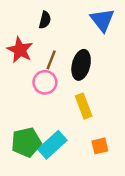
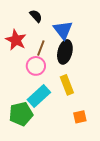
black semicircle: (45, 20) -> (36, 16), turned -56
blue triangle: (102, 20) -> (63, 30), moved
cyan rectangle: (52, 145) -> (39, 96), moved

